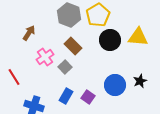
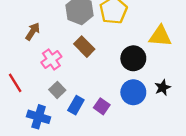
black circle: (110, 40) -> (133, 58), moved
gray square: (65, 67) -> (57, 90), moved

